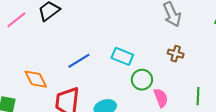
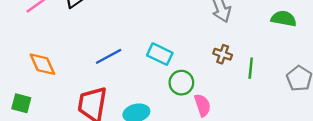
orange diamond: (36, 79) -> (42, 64), moved
green line: (198, 96) -> (251, 68), moved

